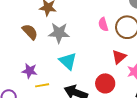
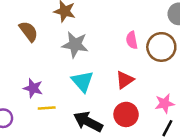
brown semicircle: (30, 32) -> (29, 31), moved
red triangle: (119, 57) -> (125, 80), moved

